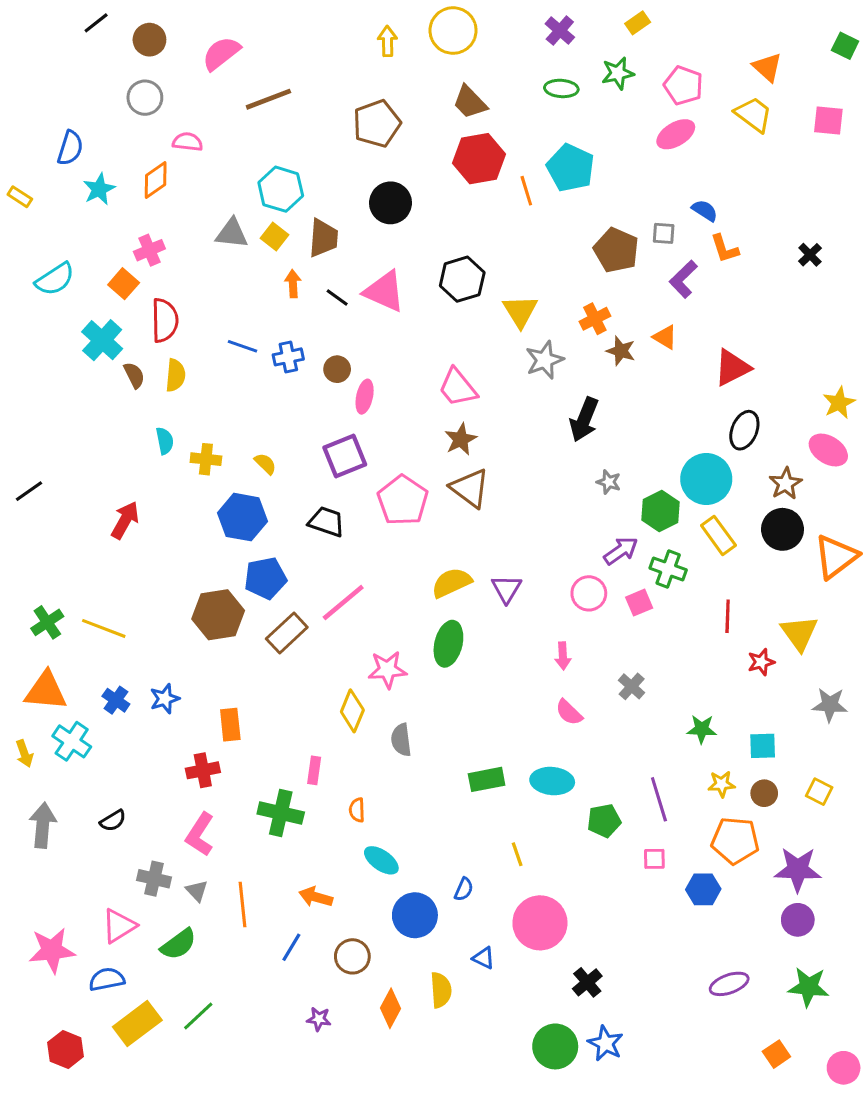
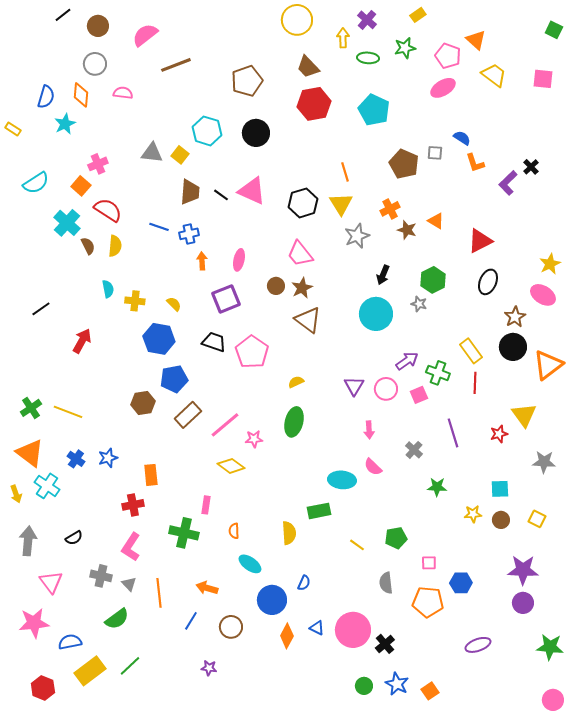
yellow arrow: (387, 41) -> (343, 38), moved
orange triangle: (767, 67) -> (476, 40), moved
orange diamond: (156, 180) -> (81, 95), moved, turned -50
cyan hexagon: (281, 189) -> (207, 131), moved
orange line: (526, 191) -> (345, 172), moved
brown trapezoid: (323, 238) -> (190, 192), moved
black hexagon: (462, 279) -> (303, 203), moved
purple L-shape: (683, 279) -> (508, 183), moved
orange arrow: (293, 284) -> (202, 261), moved
red semicircle: (165, 320) -> (108, 210), turned -56
brown circle: (337, 369) -> (276, 286), moved
black arrow: (584, 419) -> (383, 275), size x0.7
cyan circle: (706, 479) -> (376, 314), moved
gray star: (609, 482) -> (419, 304), moved
black line: (29, 491) -> (41, 309), moved
pink pentagon: (403, 500) -> (252, 352), moved
green hexagon: (660, 511) -> (433, 280), moved
yellow semicircle: (452, 583) -> (296, 382), size x0.6
purple triangle: (506, 589) -> (354, 386), moved
pink line: (343, 603) -> (225, 425), moved
brown hexagon: (218, 615) -> (143, 403), size x0.7
red line: (728, 616) -> (475, 383), moved
pink star: (387, 670) -> (254, 439), size x0.7
orange triangle: (46, 691) -> (30, 453), turned 32
yellow diamond: (352, 711) -> (231, 466), turned -76
green star: (702, 729) -> (437, 487), moved
gray semicircle: (401, 740) -> (386, 583), moved
cyan ellipse: (552, 781) -> (342, 480), moved
purple line: (659, 799) -> (453, 433), moved
orange pentagon: (735, 841) -> (428, 602), moved
yellow line: (517, 854) -> (357, 545), moved, turned -35
pink circle: (540, 923) -> (353, 630), moved
pink triangle: (119, 926) -> (51, 582), moved, turned -35
green star: (808, 987) -> (550, 647), moved
yellow semicircle: (441, 990) -> (289, 533), moved
orange diamond: (390, 1008) -> (287, 636), moved
green circle: (555, 1046) -> (364, 686), size x0.6
orange square: (776, 1054) -> (430, 691), moved

